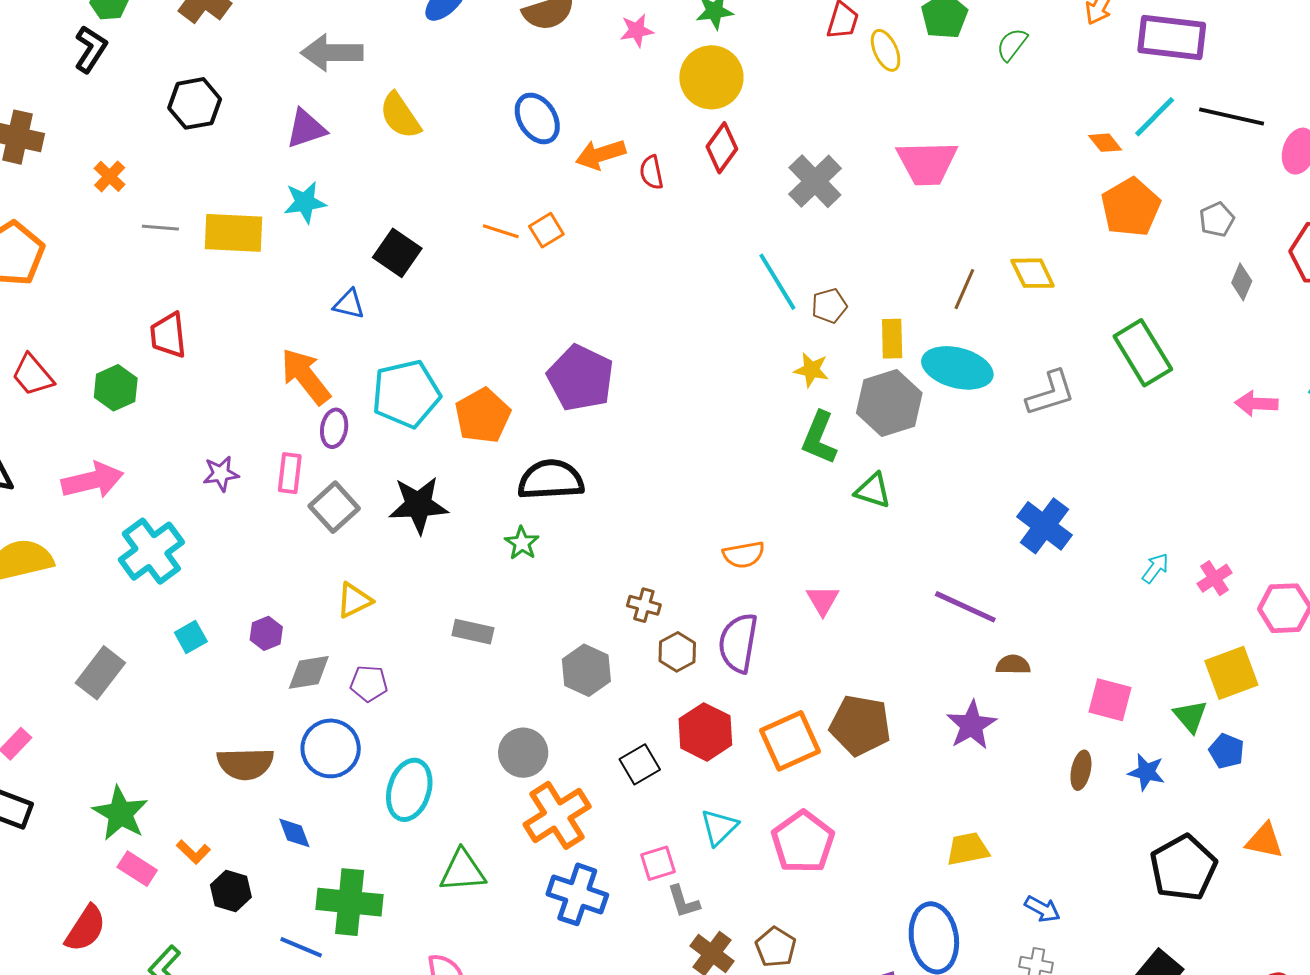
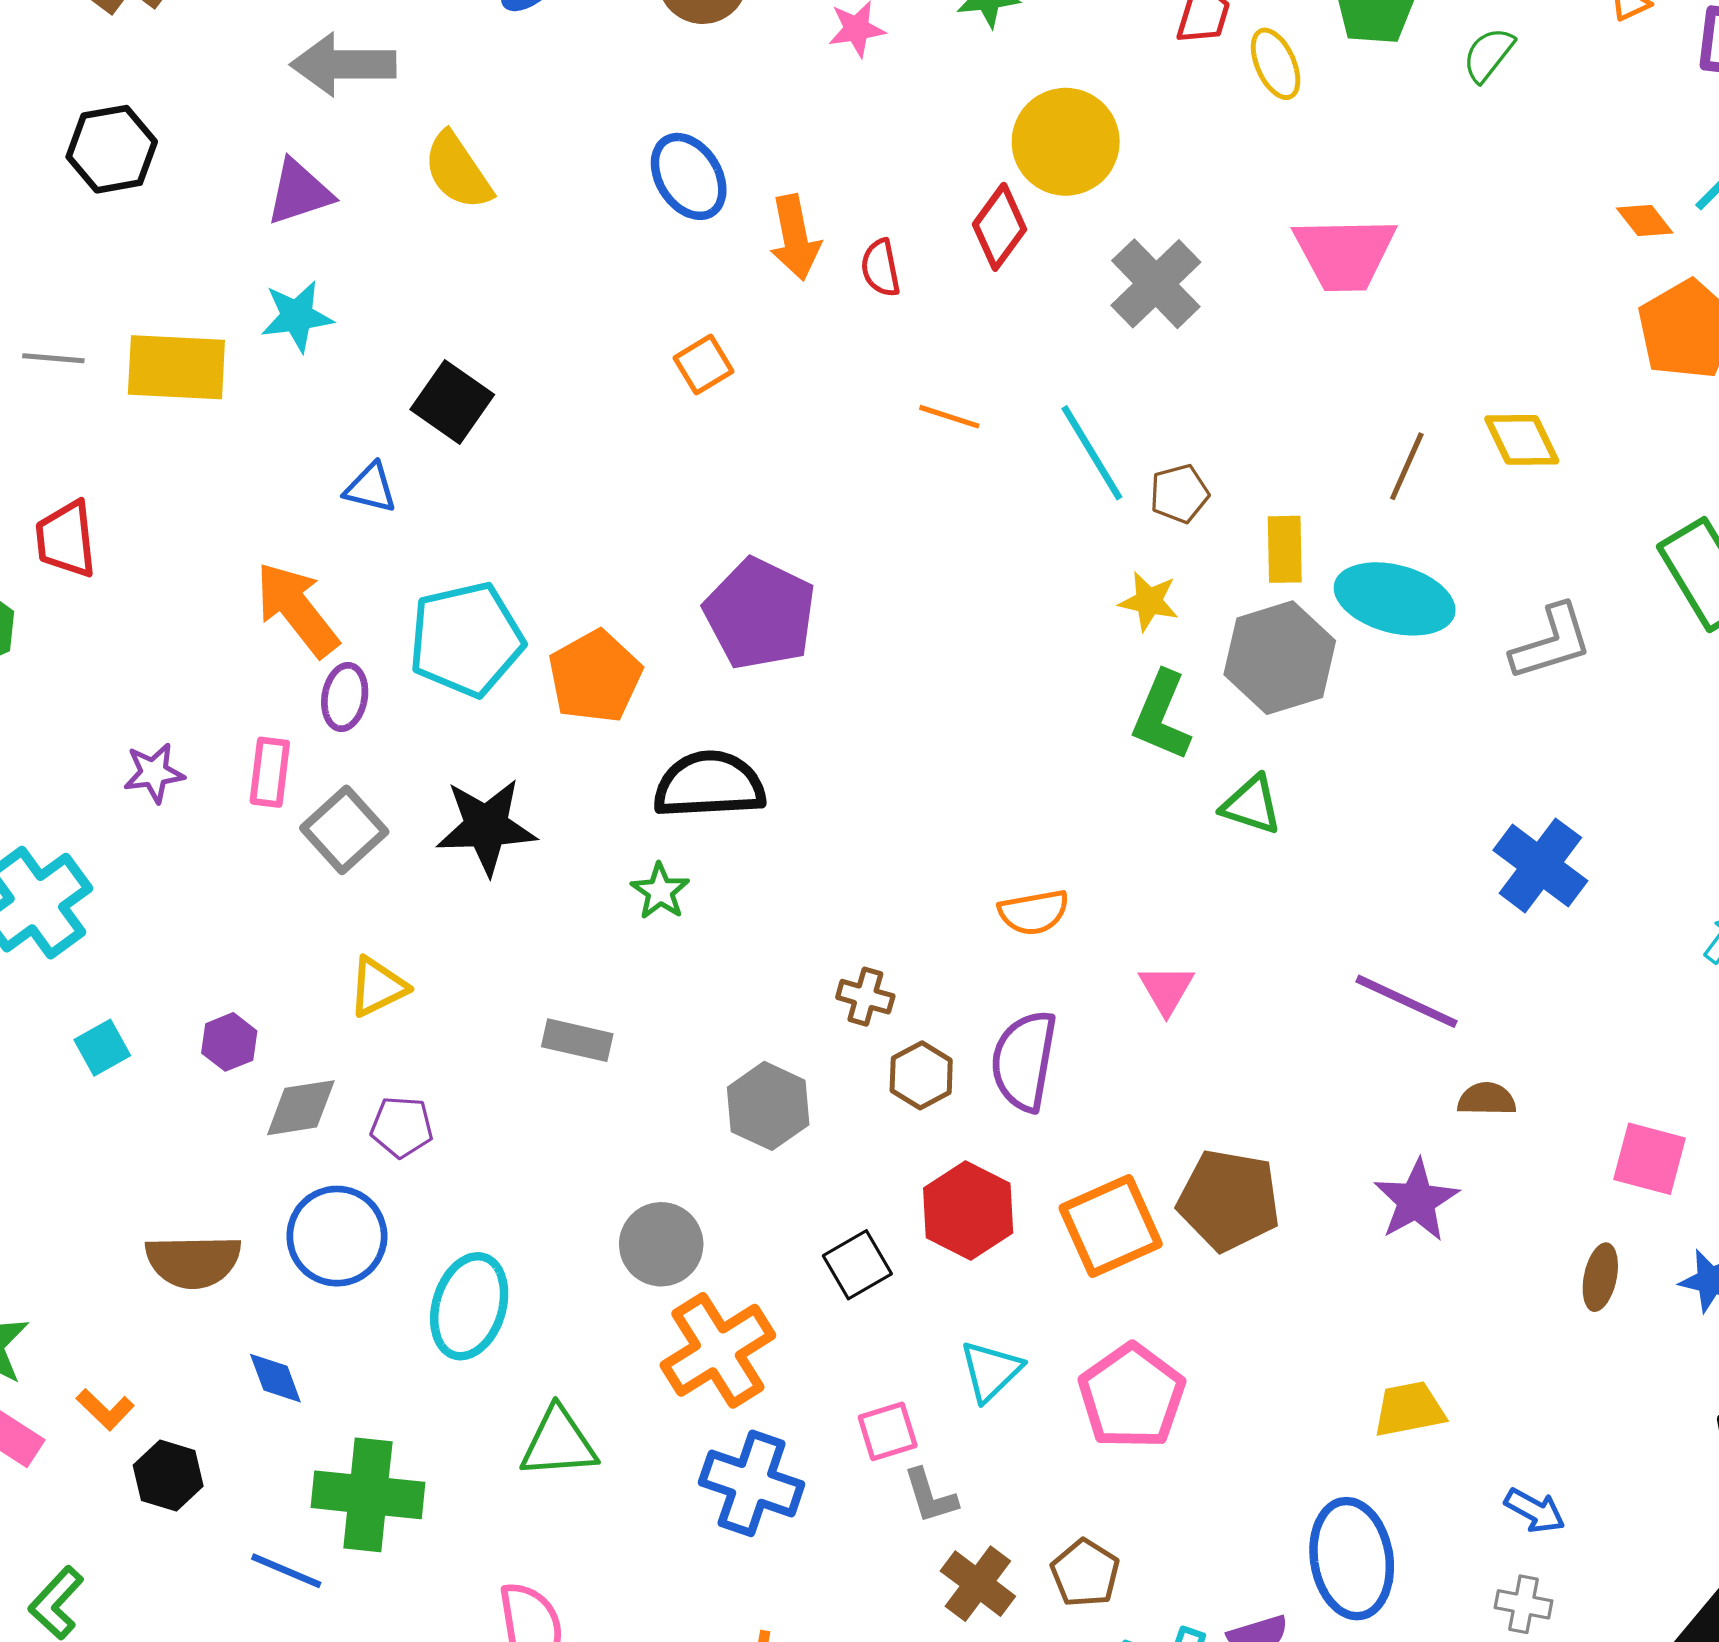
yellow circle: (711, 77) -> (1066, 142), moved
orange arrow: (601, 154) -> (795, 237), turned -84
orange line: (501, 231) -> (949, 417), moved

